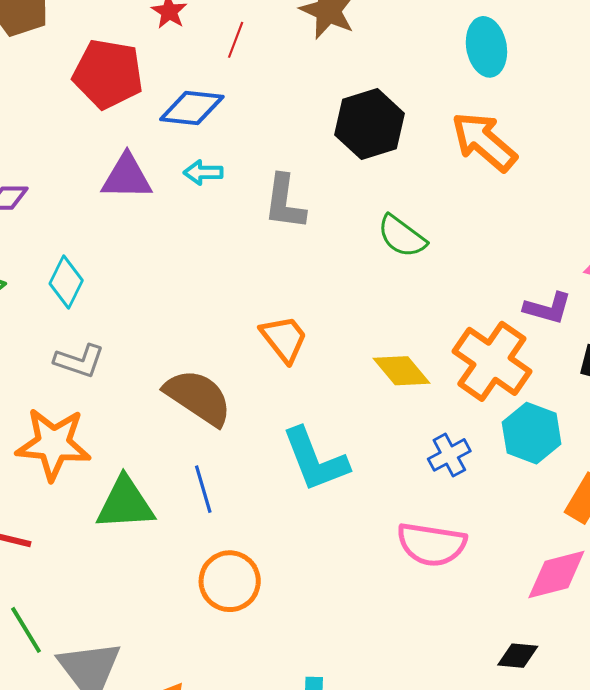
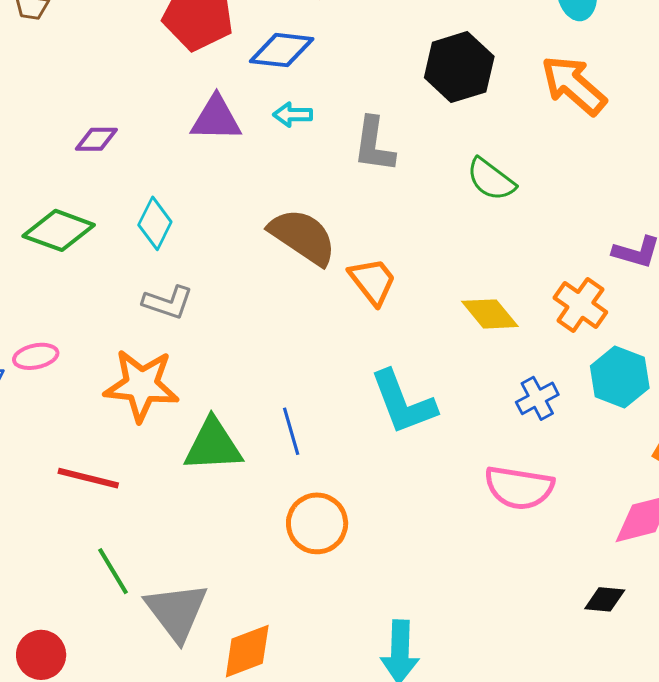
orange cross: (492, 361) -> (580, 305), size x0.7
brown semicircle: (198, 397) -> (303, 237), moved

